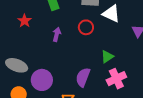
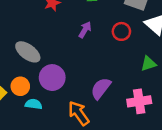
green triangle: (107, 57) -> (148, 64), moved

